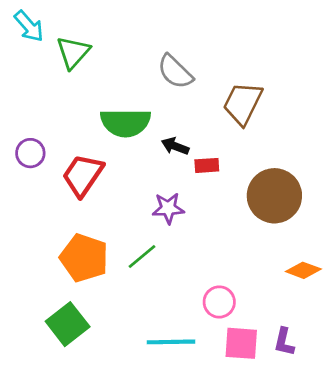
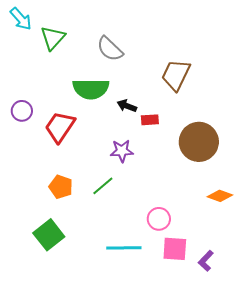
gray semicircle: (175, 72) -> (110, 49), moved
orange pentagon: (84, 258) -> (61, 187), size x0.7
purple L-shape: (284, 342) -> (206, 261), moved, turned 30

